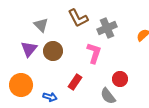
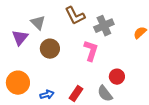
purple triangle: (29, 49) -> (20, 38), moved
red rectangle: (75, 82) -> (76, 94), moved
blue arrow: (50, 97) -> (47, 95), turned -32

